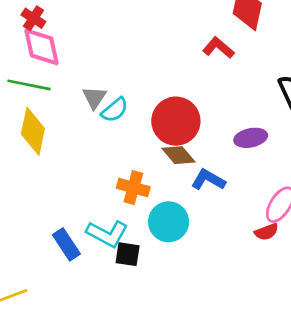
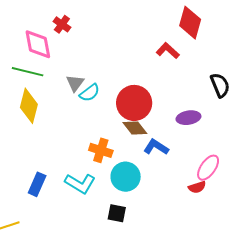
red cross: (33, 18) -> (62, 24), moved
blue rectangle: (66, 244) -> (37, 184), moved, turned 55
black square: (128, 254) -> (117, 213), moved

